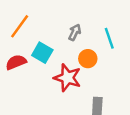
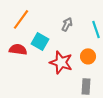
orange circle: (88, 59) -> (88, 56), moved
red semicircle: (16, 62) -> (18, 49), turned 30

